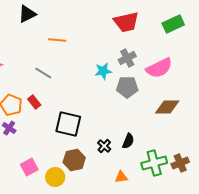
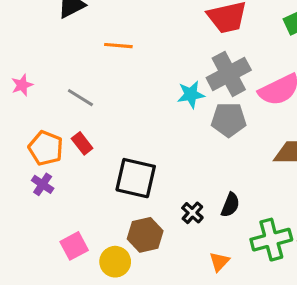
gray cross: (127, 58) -> (229, 74), size x1.5
gray line: (43, 73) -> (80, 98), moved
orange triangle: (121, 177) -> (219, 262), turned -40

